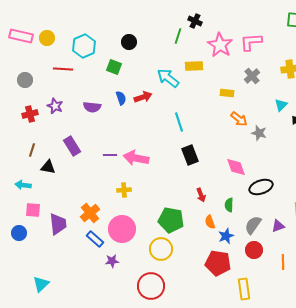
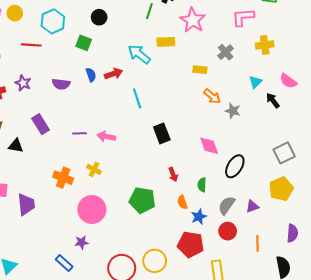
pink L-shape: (251, 42) -> (243, 17), moved
cyan line: (179, 122) -> (137, 98), moved
pink arrow: (136, 158) -> (106, 136), size x0.7
black ellipse: (261, 187) -> (235, 166), turned -40
yellow cross: (124, 190) -> (94, 169), turned 32
orange cross: (90, 213) -> (63, 178), moved, turned -30
blue rectangle: (95, 239) -> (64, 263), moved
yellow circle: (161, 249) -> (155, 261), moved

